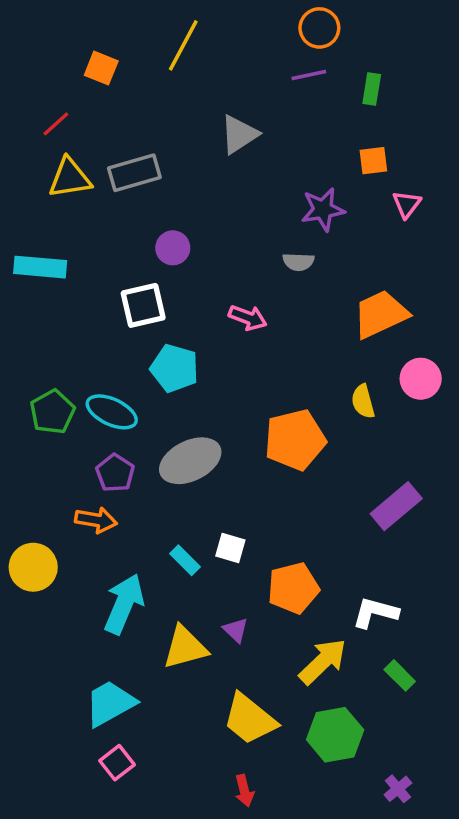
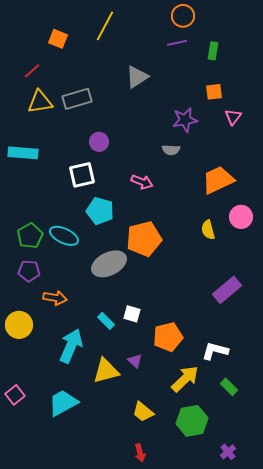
orange pentagon: (295, 440) -> (144, 239), moved
purple pentagon: (115, 473) -> (29, 271), moved, turned -30
yellow trapezoid: (250, 719) -> (143, 412), size x0.7
pink square: (117, 763) -> (15, 395), moved

